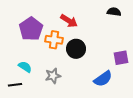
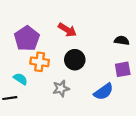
black semicircle: (114, 12) -> (122, 41), moved
orange cross: (54, 40) -> (40, 62), moved
gray star: (53, 76) -> (61, 88), moved

